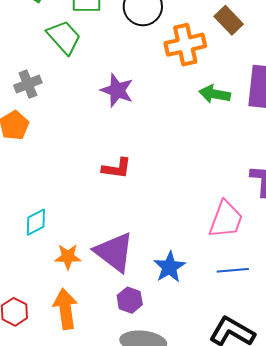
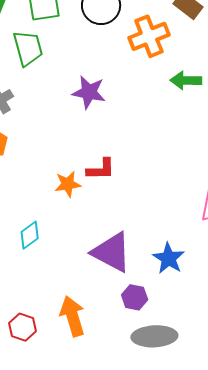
green trapezoid: (64, 37) -> (28, 48), turned 36
orange star: (68, 257) -> (68, 184), moved

